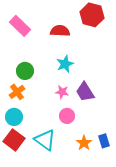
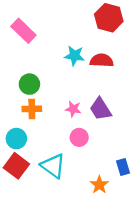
red semicircle: (60, 31) -> (102, 60), moved
cyan star: (65, 64) -> (74, 56), moved, turned 30
orange cross: (17, 92) -> (32, 109), moved, turned 35
orange star: (84, 143) -> (99, 185), moved

